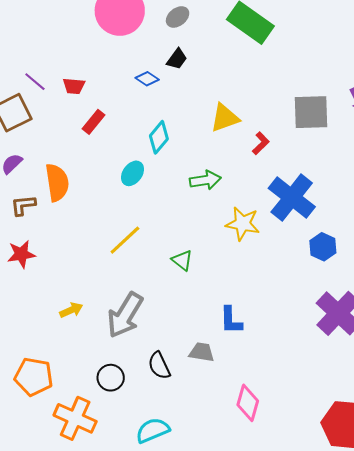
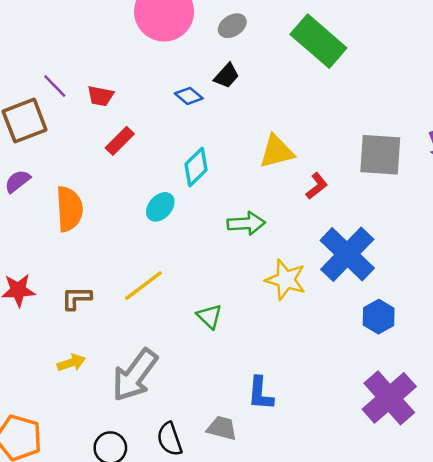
brown L-shape: (23, 205) -> (76, 298), moved

